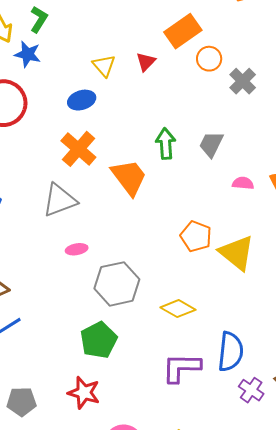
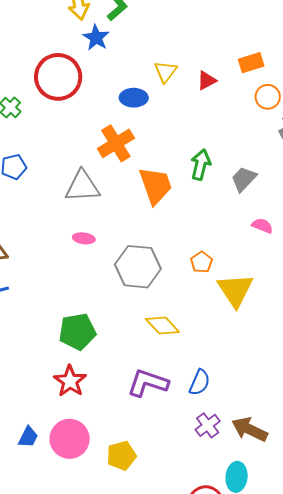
orange rectangle: (183, 31) -> (251, 63), size x0.7
orange pentagon: (196, 236) -> (201, 262), size x0.7
gray hexagon: (117, 284) -> (138, 267), moved
blue semicircle: (231, 352) -> (200, 382), size x0.7
red star: (84, 393) -> (70, 381), moved

